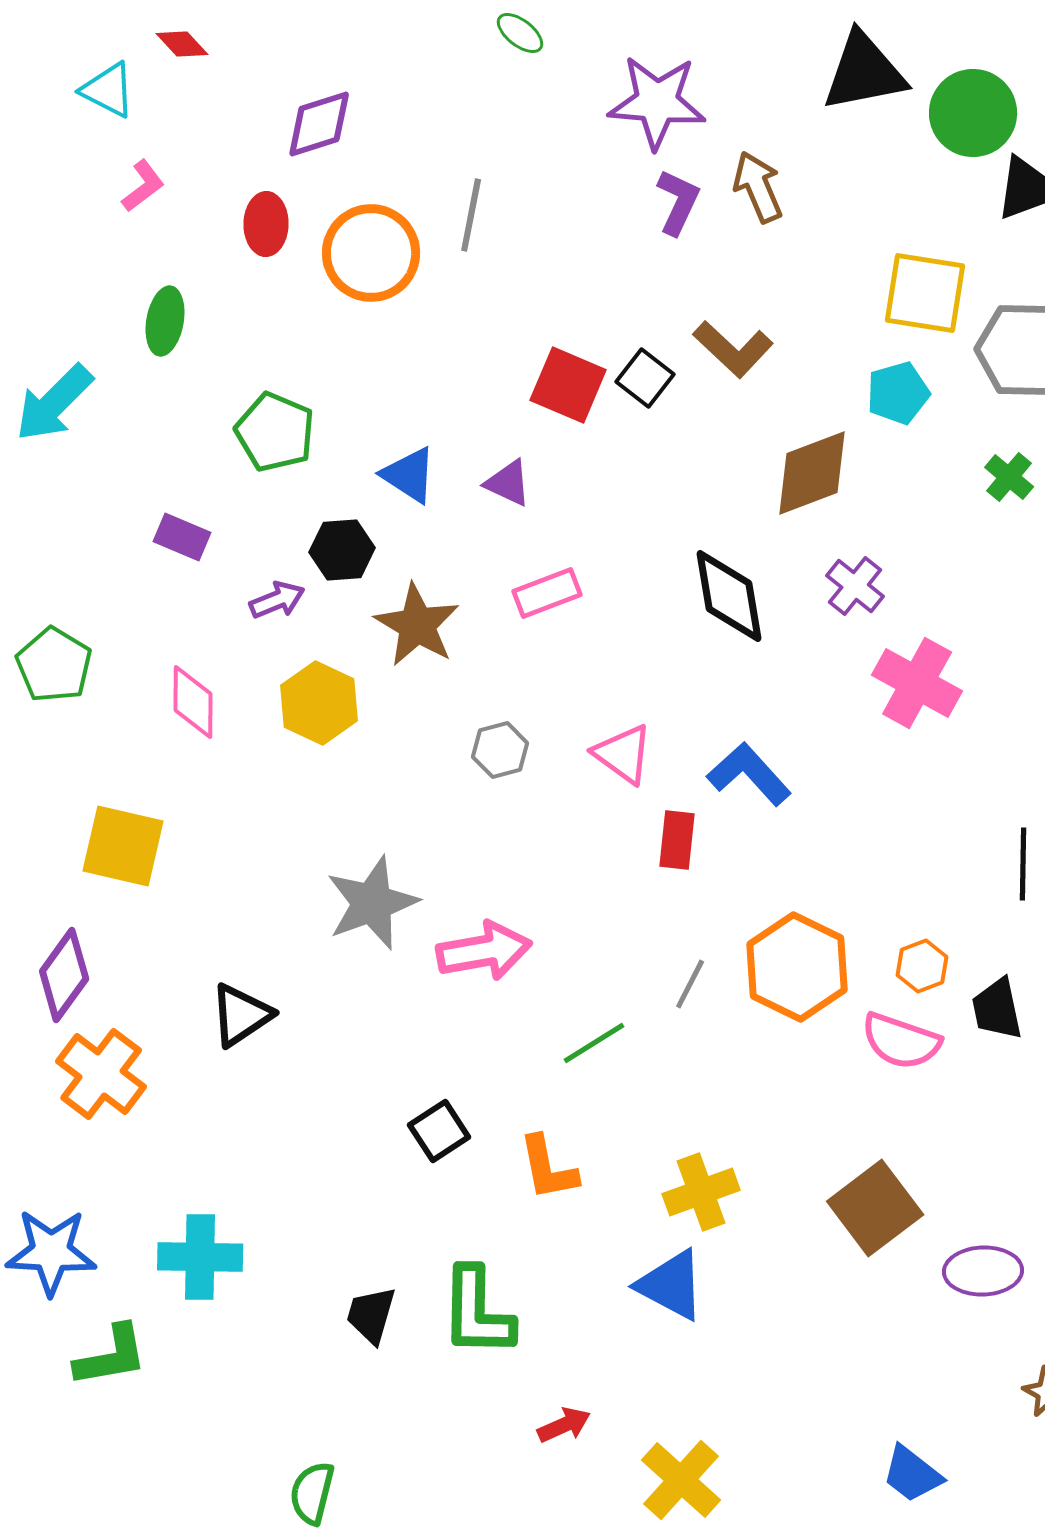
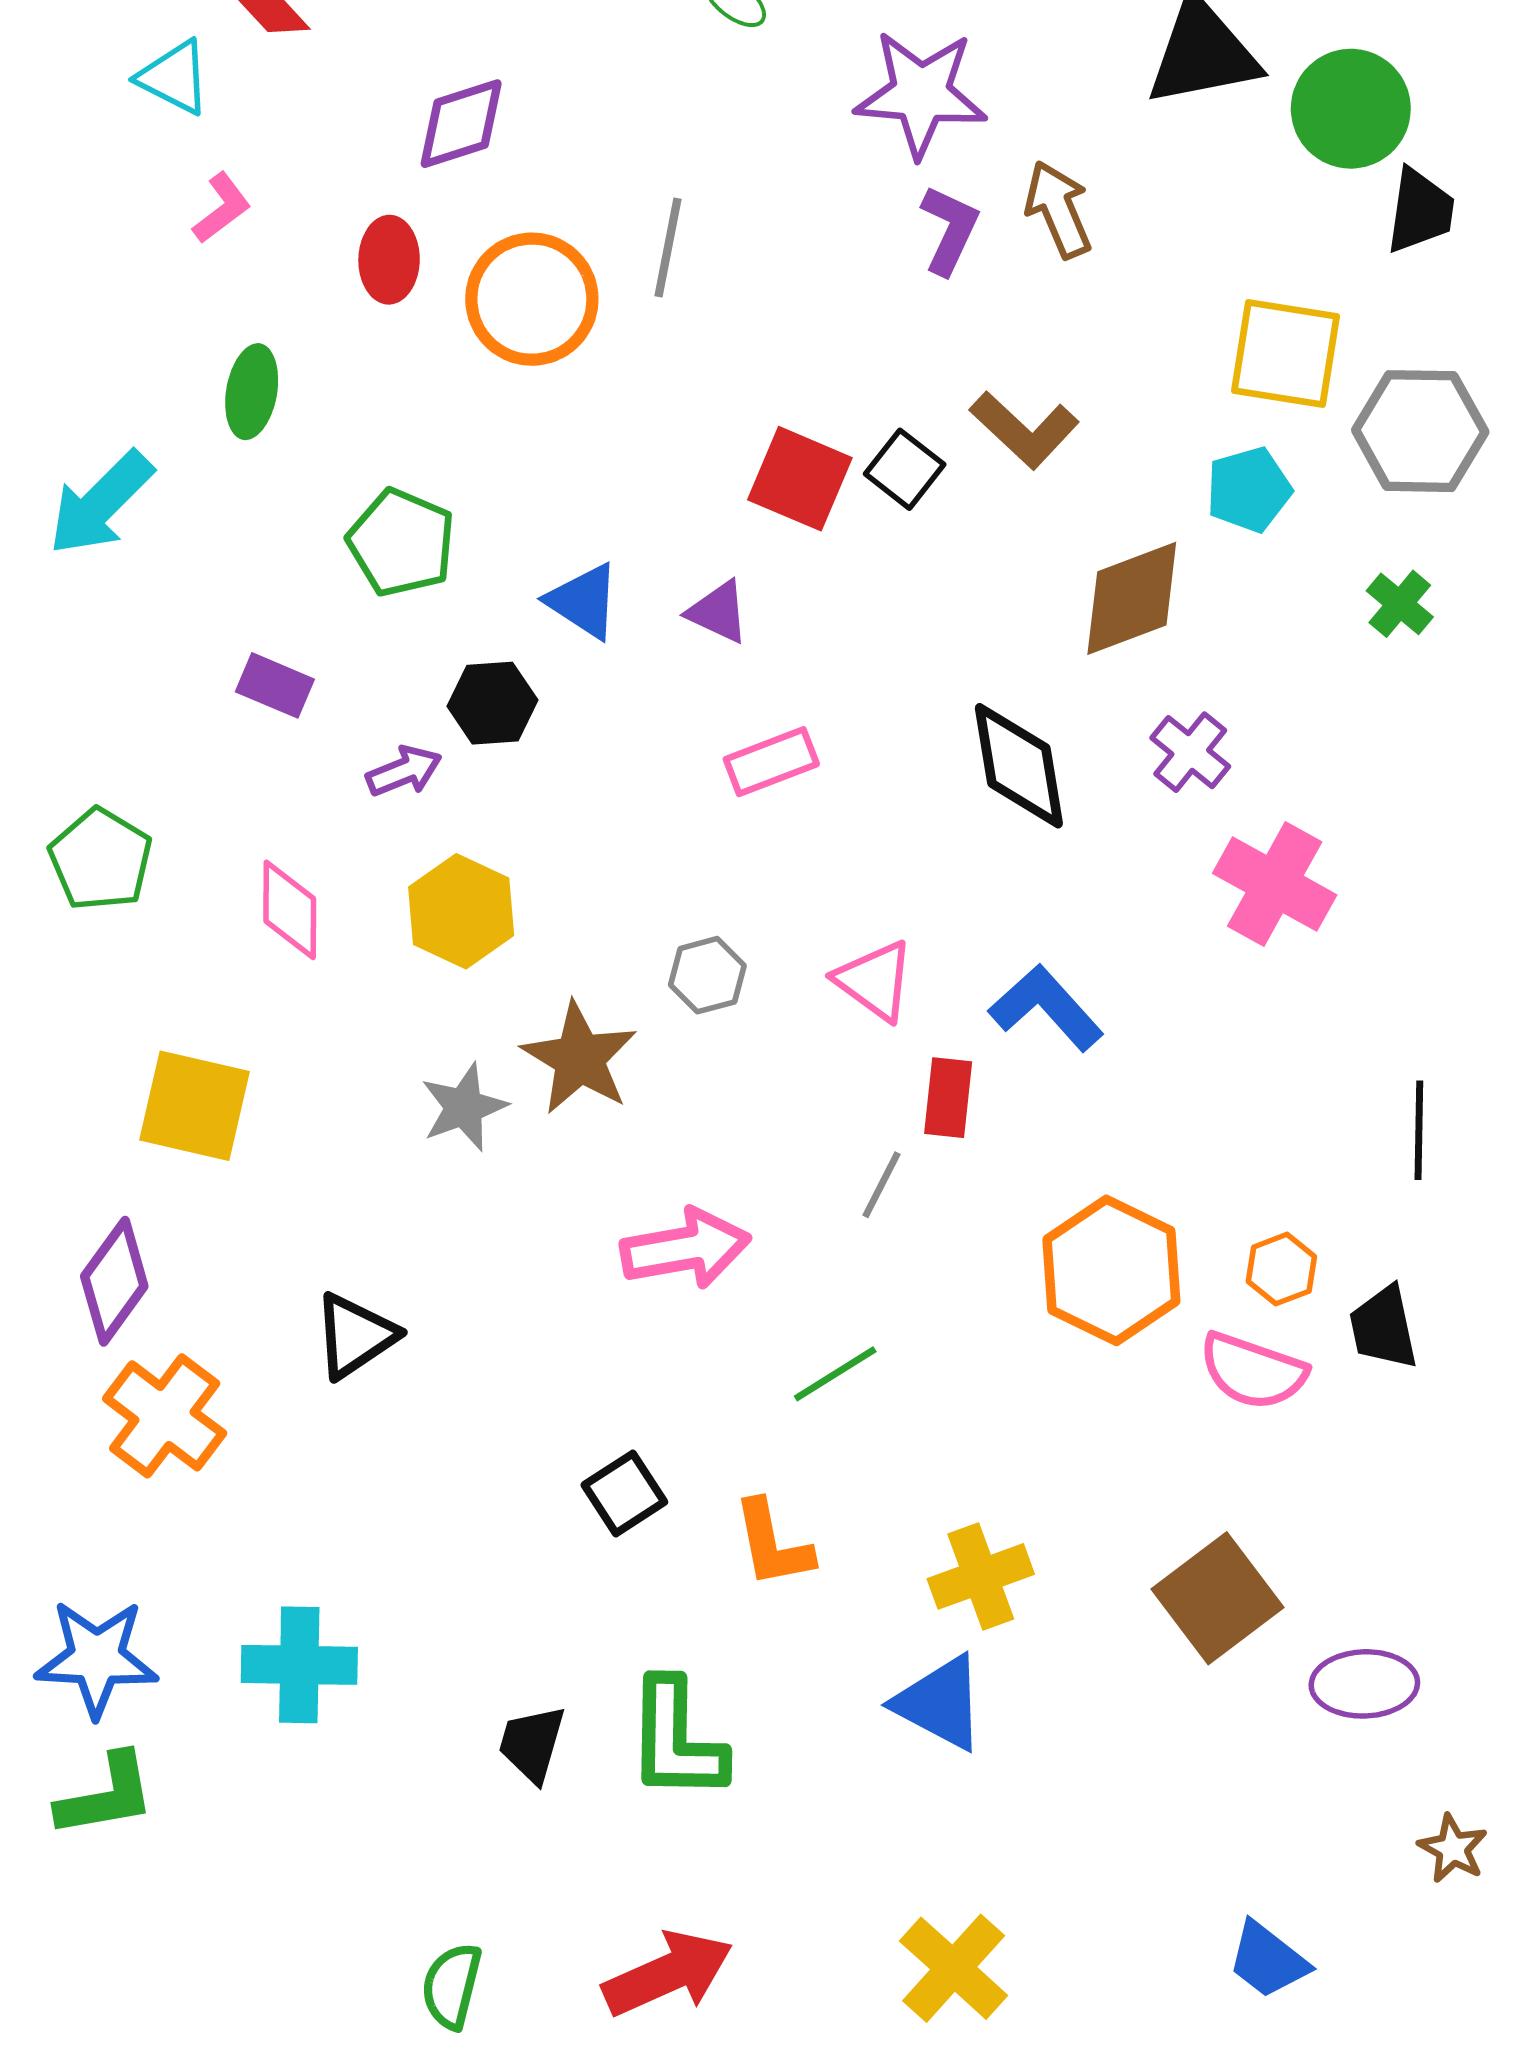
brown star: (417, 625) -> (579, 1058), moved
gray star: (372, 903) -> (464, 1107), moved, size x0.7
gray line: (690, 984) -> (881, 1185), moved
green L-shape: (111, 1356) -> (106, 1795), moved
red arrow: (564, 1425) -> (668, 1974), moved, size x1.8

